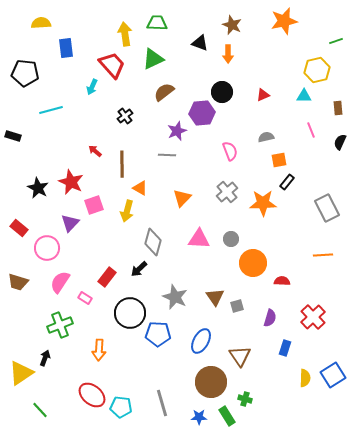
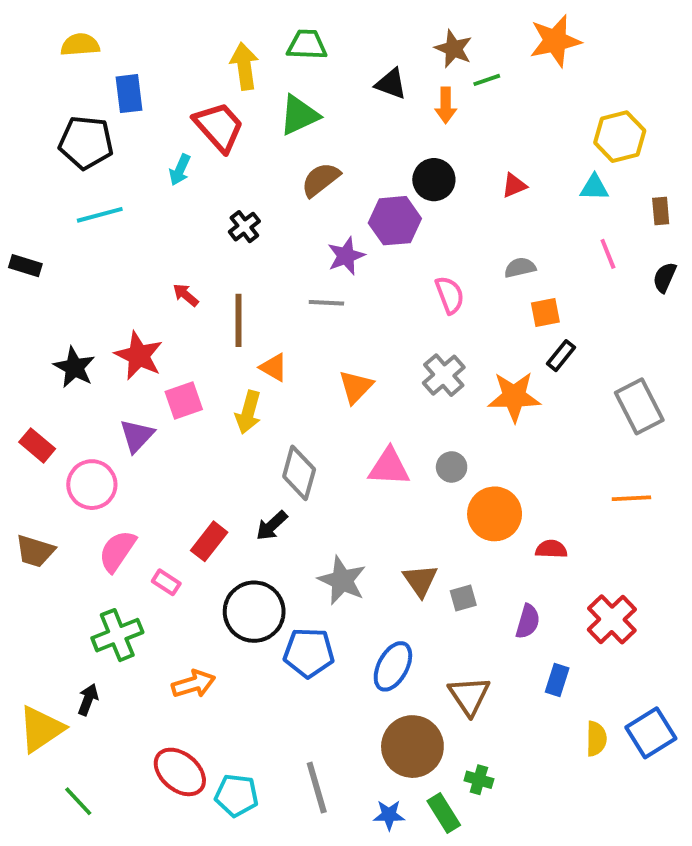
green line: (336, 41) -> (487, 80), moved
black pentagon: (25, 73) -> (86, 142), moved
orange arrow: (99, 350) -> (194, 684), turned -110

